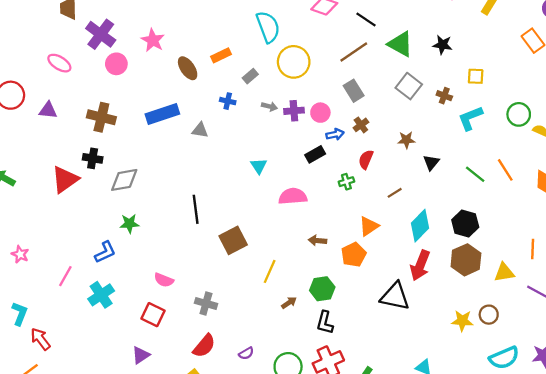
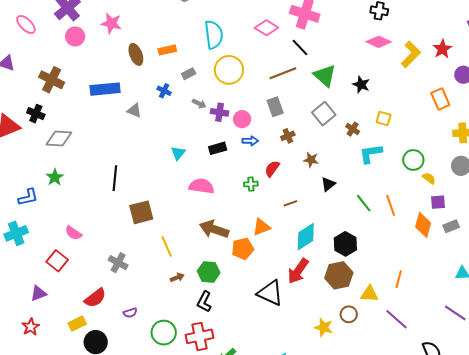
pink star: (153, 40) -> (111, 23), turned -30
brown cross: (361, 125) -> (288, 136), moved
black rectangle: (315, 154) -> (218, 148), moved
green star: (129, 224) -> (55, 177), turned 30
brown arrow: (317, 241) -> (214, 229), size x1.8
yellow line: (270, 271) -> (167, 246), turned -60
gray cross: (206, 303) -> (118, 263), moved
brown circle: (489, 315) -> (349, 314), moved

